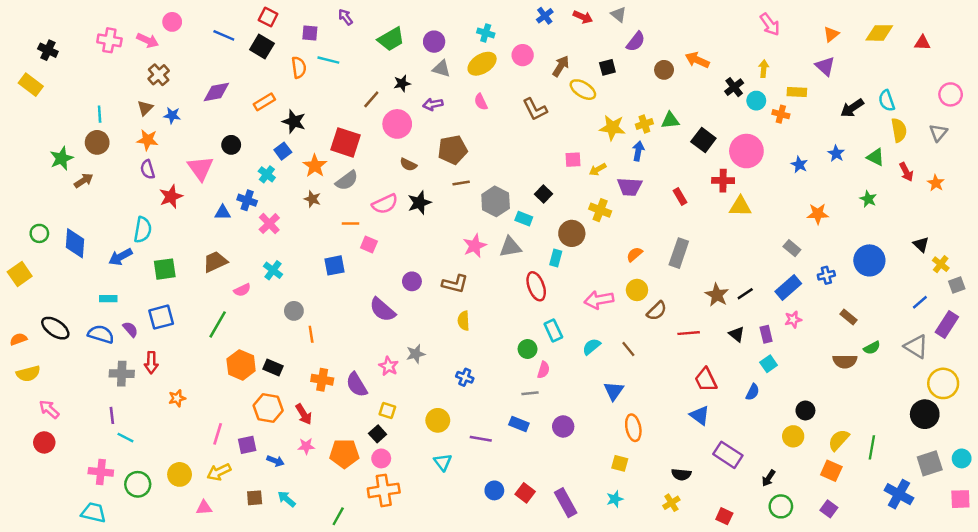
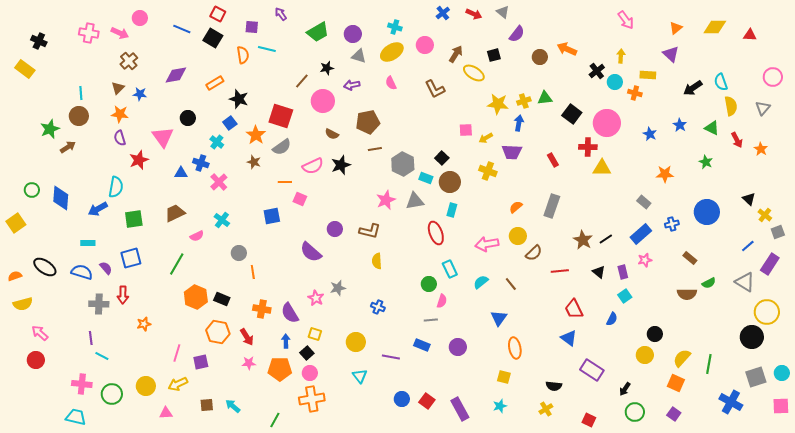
brown circle: (572, 233) -> (450, 182), moved
blue arrow: (275, 461) -> (286, 341), moved, turned -112

